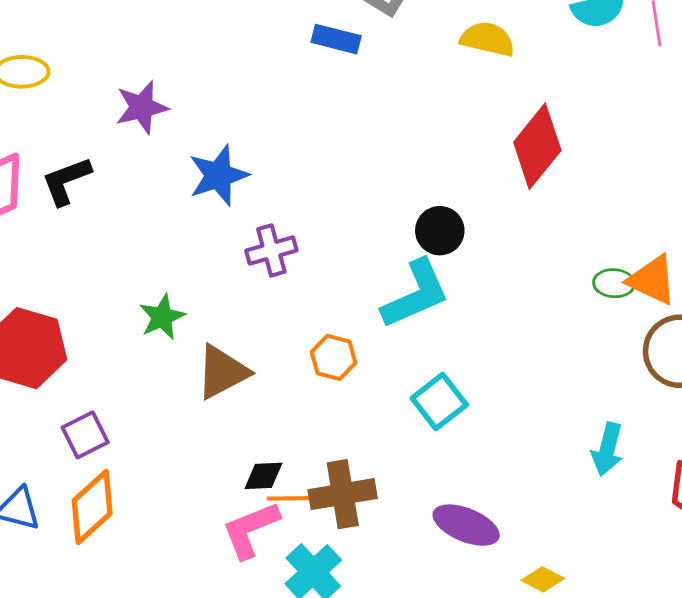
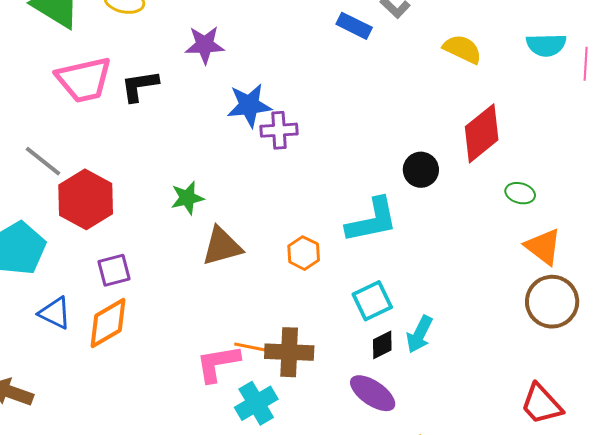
black circle: (440, 231) -> (421, 170), moved
purple cross: (271, 250) -> (279, 130), moved
green ellipse: (614, 283) -> (520, 193), moved
cyan arrow: (607, 449) -> (419, 334), moved
black diamond: (263, 476) -> (382, 345), moved, turned -36

